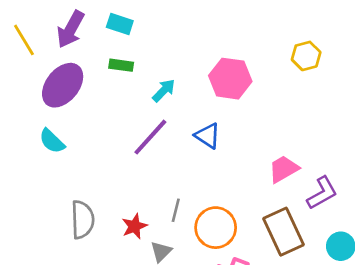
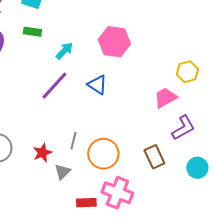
yellow hexagon: (306, 56) -> (187, 72), moved
pink trapezoid: (284, 169) -> (165, 98), moved
brown rectangle: (284, 232) -> (154, 157), size x0.7

